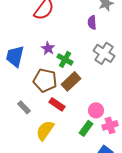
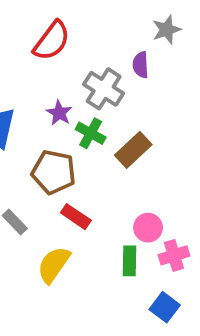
gray cross: (104, 53) -> (104, 89), moved
brown rectangle: (71, 81) -> (133, 150), moved
green rectangle: (86, 128) -> (129, 261), turned -35

